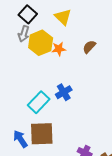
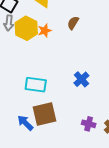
blue cross: (64, 92) -> (81, 79), moved
cyan rectangle: (39, 102) -> (36, 85), turned 65

